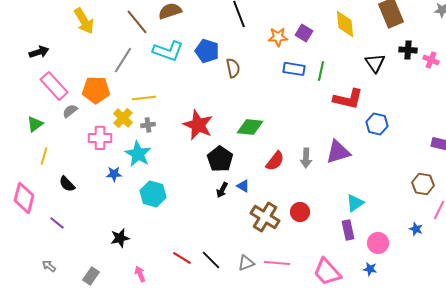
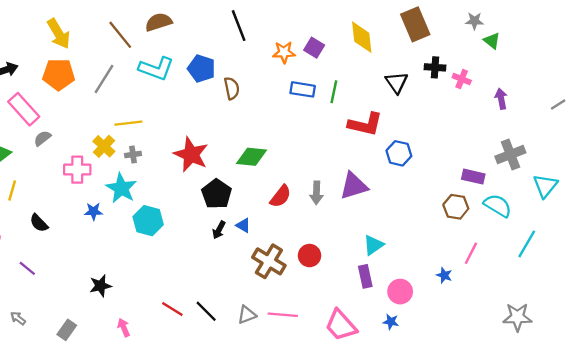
orange pentagon: (96, 90) -> (59, 74), moved
brown hexagon: (423, 184) -> (456, 207), moved
cyan hexagon: (153, 194) -> (148, 221), moved

